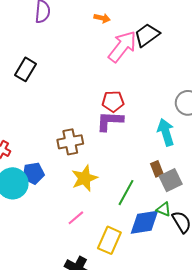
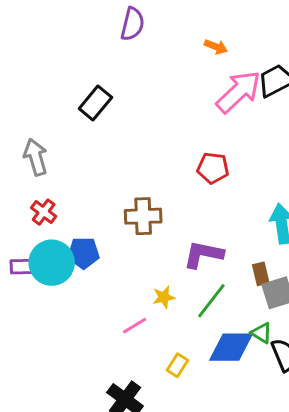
purple L-shape: (110, 121) -> (203, 254), moved
yellow star: (84, 178) -> (164, 297), moved, size x0.6
yellow rectangle: (109, 240) -> (177, 365), size x0.6

